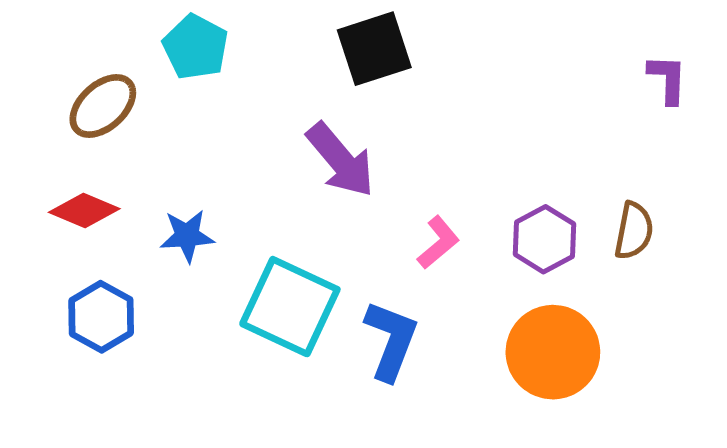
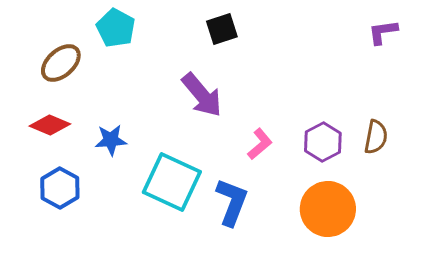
black square: (374, 49) -> (222, 29), size x0.7
purple L-shape: (668, 79) -> (383, 32), moved, turned -100

